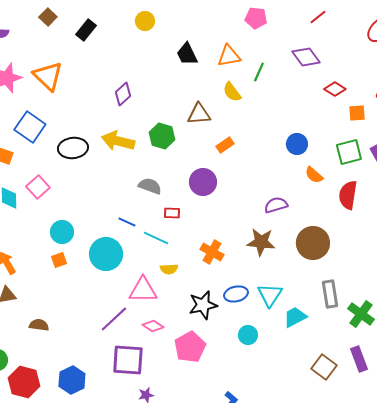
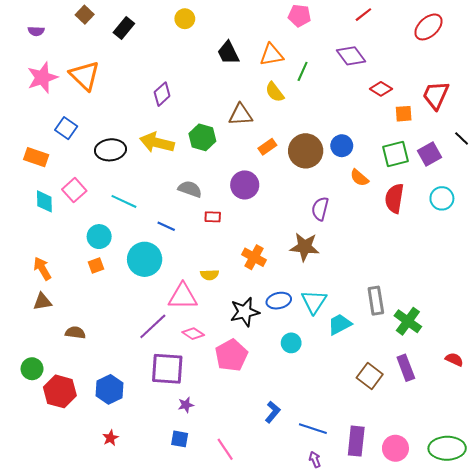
blue square: (30, 127) -> (66, 128), size x0.7
purple semicircle: (276, 205) -> (320, 209), turned -60
cyan line: (156, 238) -> (124, 201), moved
brown circle: (313, 243) -> (306, 151), moved

